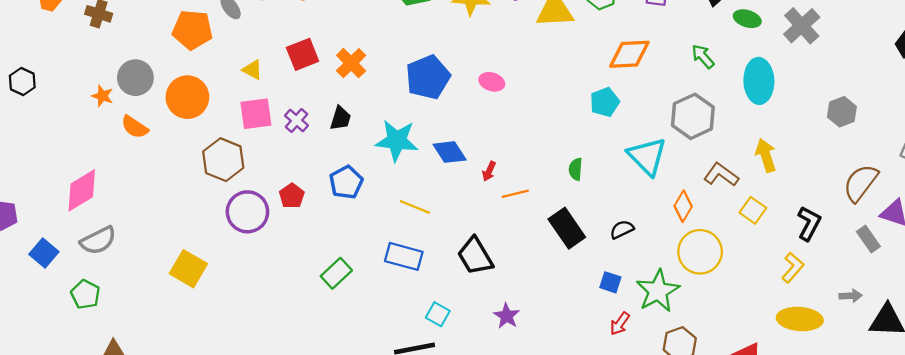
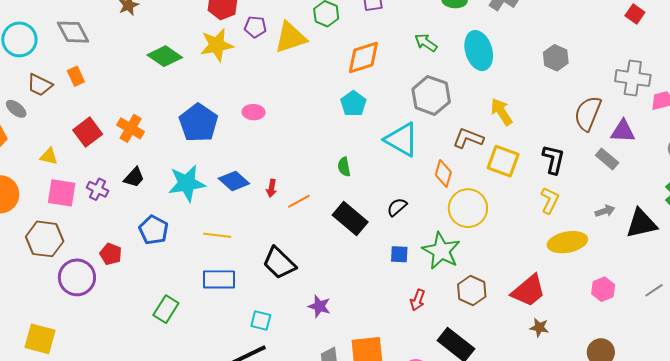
pink square: (256, 114) -> (62, 193), turned 32
black trapezoid: (340, 118) -> (134, 177), turned 40
yellow square: (753, 210) -> (503, 161), size x1.4
red arrow: (620, 324) -> (418, 300), moved

